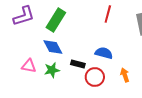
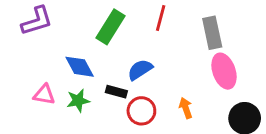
green rectangle: (56, 20) -> (111, 27), moved
blue semicircle: (104, 53) -> (140, 70), moved, turned -48

